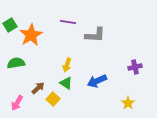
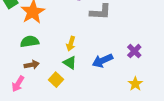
green semicircle: (16, 63) -> (30, 42), moved
purple cross: (135, 67) -> (134, 51), moved, turned -32
brown arrow: (38, 88) -> (32, 65), moved, turned 32

